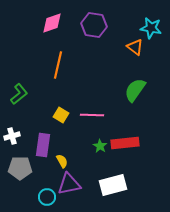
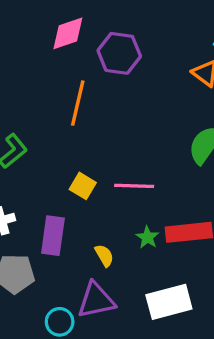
purple hexagon: (94, 25) -> (119, 53), moved
yellow semicircle: (62, 161) -> (104, 256), moved

